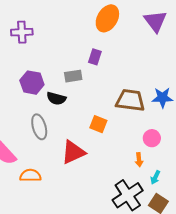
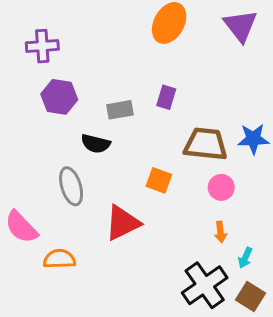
purple rectangle: (95, 57) -> (166, 97), moved
purple hexagon: (32, 83) -> (59, 97), moved
pink circle: (152, 138) -> (221, 187), moved

